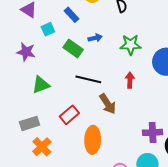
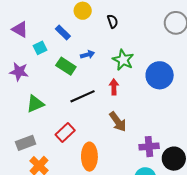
green star: (130, 45) -> (123, 60), turned 30
black line: (88, 79) -> (83, 96), turned -35
red arrow: (130, 80) -> (114, 87), moved
brown arrow: (108, 104) -> (118, 122), moved

